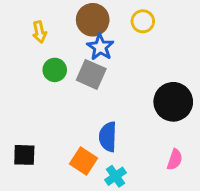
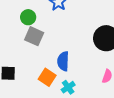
gray square: (91, 74) -> (34, 36), moved

